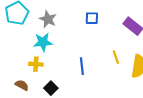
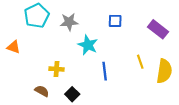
gray star: (48, 19) -> (69, 22), turned -30
cyan star: (43, 42) -> (88, 45), moved, turned 30

